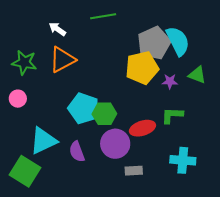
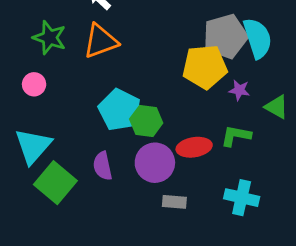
green triangle: (197, 75) -> (277, 107), moved
cyan triangle: (43, 141) -> (33, 146), moved, turned -32
green square: (25, 171) -> (55, 183), moved

